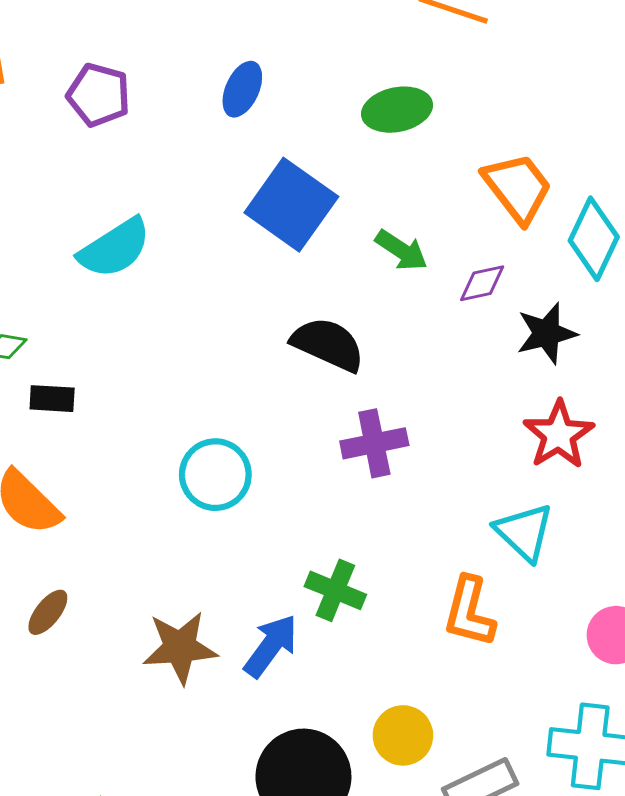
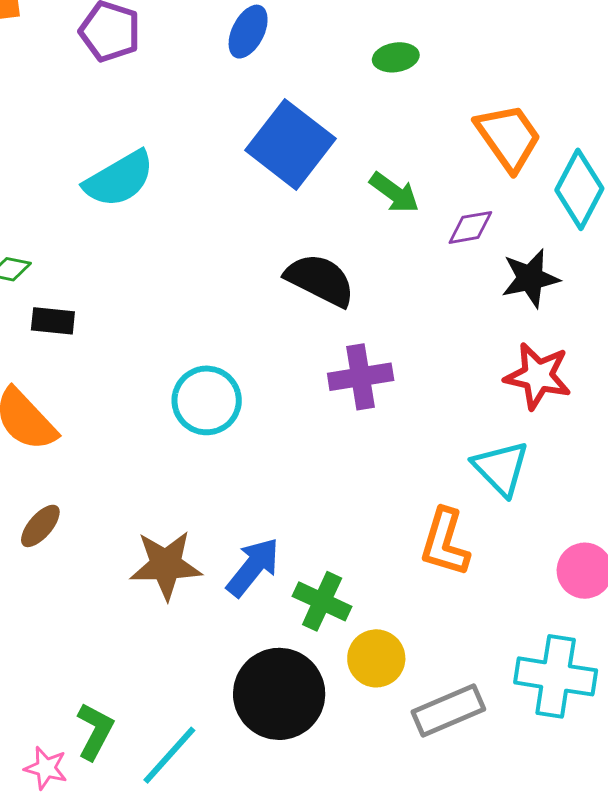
green ellipse: (397, 110) -> (396, 57), size x0.7
red star: (559, 435) -> (538, 376), turned -30
green cross: (335, 590) -> (322, 601), moved

